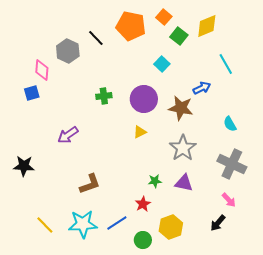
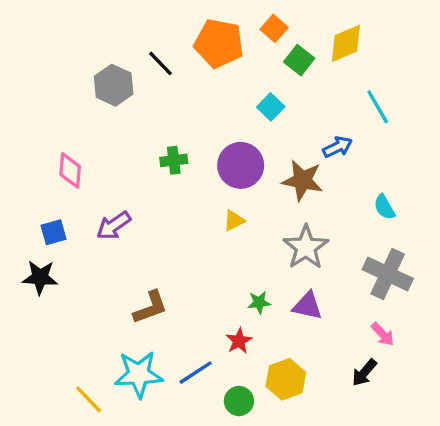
pink diamond: (42, 70) -> (70, 170), moved
blue square: (32, 93) -> (53, 232), moved
yellow line: (45, 225) -> (89, 399), moved

